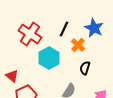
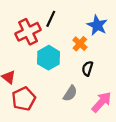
black line: (64, 29) -> (51, 19), moved
red cross: (30, 34) -> (28, 32), turned 30

